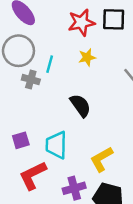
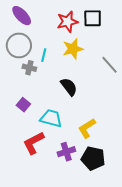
yellow star: (87, 57) -> (73, 49), size x1.5
purple square: (21, 140) -> (23, 105), moved, turned -32
cyan trapezoid: (56, 145) -> (51, 118), turned 105

